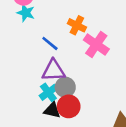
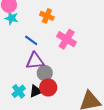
orange cross: (77, 25) -> (47, 16), moved
cyan cross: (48, 92) -> (19, 91), moved
black triangle: (52, 110) -> (36, 91), turned -32

